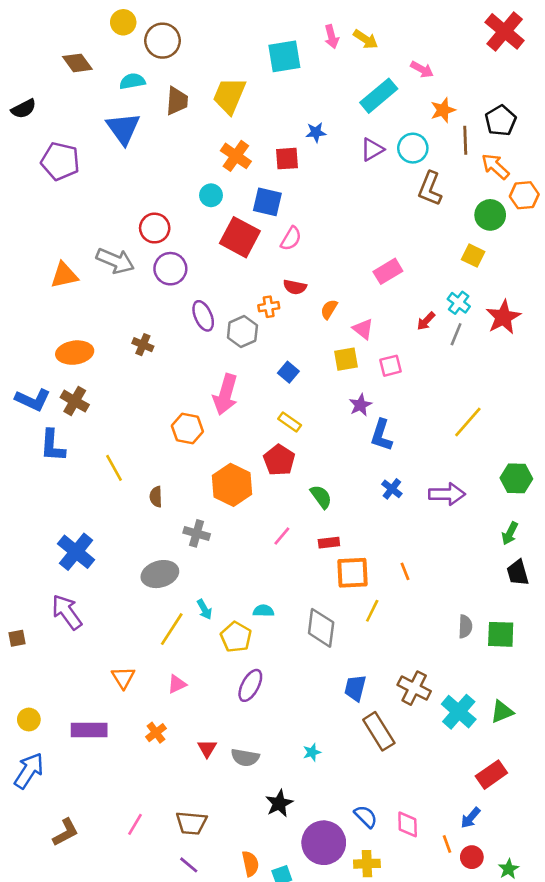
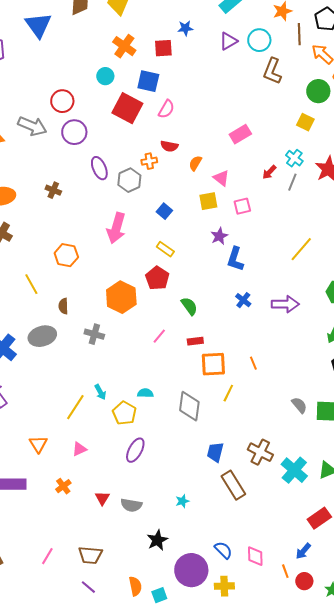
orange hexagon: (187, 429) -> (66, 255), moved
gray ellipse: (160, 574) -> (42, 336), moved
gray semicircle: (465, 626) -> (299, 405), turned -42

